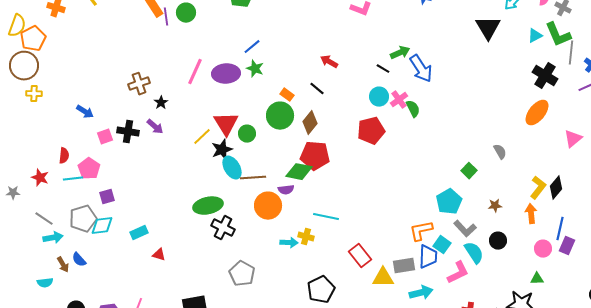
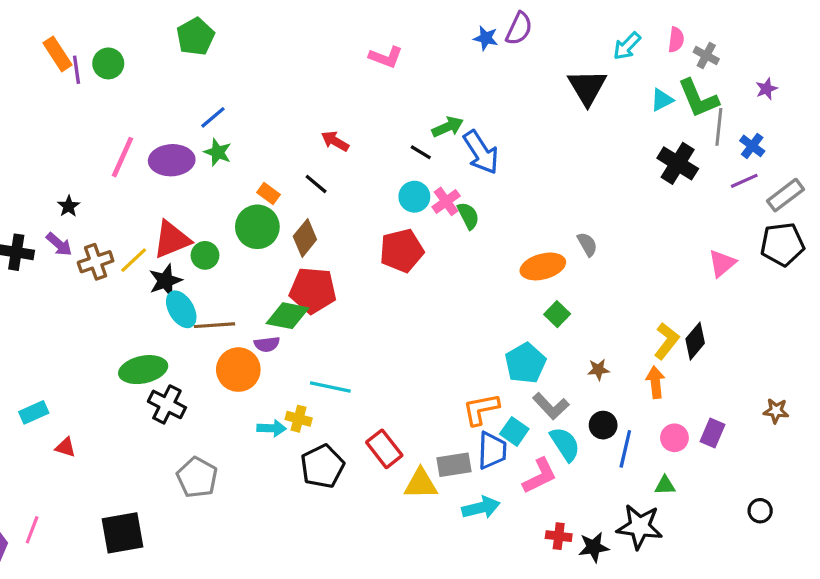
brown cross: (139, 84) -> (96, 262), moved
orange ellipse: (537, 113) -> (543, 266), moved, turned 36
red triangle: (226, 124) -> (172, 240), turned 40
gray semicircle: (500, 152) -> (587, 244), moved
blue line: (560, 229) -> (625, 449), moved
black pentagon: (321, 290) -> (322, 466), moved

